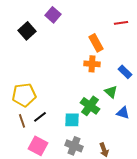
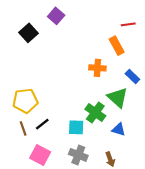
orange rectangle: (96, 43) -> (117, 46), moved
green triangle: (111, 92) -> (118, 98), size x1.5
blue triangle: (123, 113) -> (119, 129), moved

